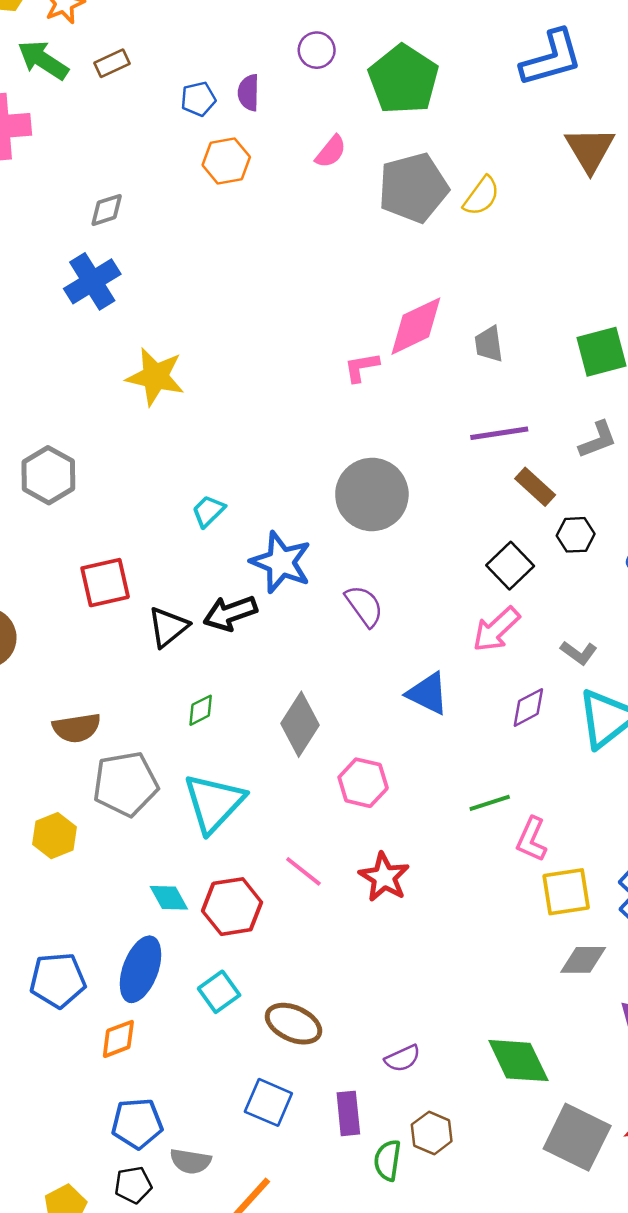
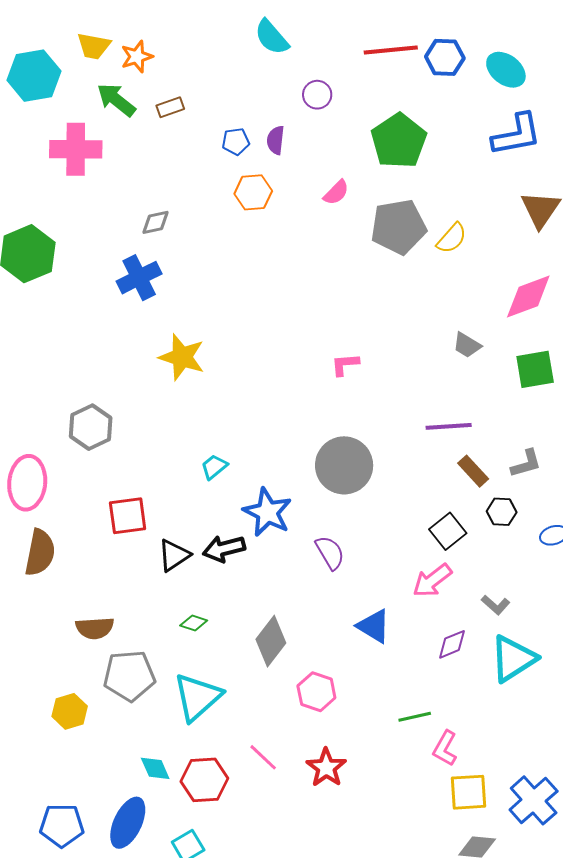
purple circle: (317, 50) -> (317, 95), moved
pink diamond: (416, 326) -> (528, 296), moved
gray trapezoid: (489, 344) -> (467, 345), moved, turned -56
gray L-shape: (598, 440) -> (526, 464), moved
green diamond: (201, 710) -> (194, 623), turned 40

